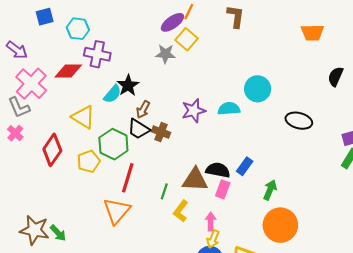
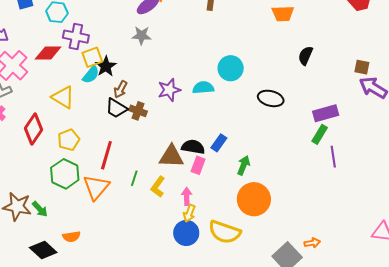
yellow square: (186, 39) -> (92, 57), moved, turned 30
green hexagon: (113, 144) -> (65, 174), moved
green line: (164, 191) -> (134, 178), moved

